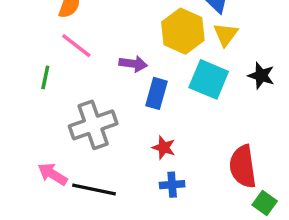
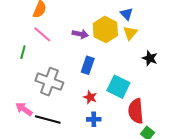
purple arrow: (133, 64) -> (80, 34), moved
cyan square: (209, 79) -> (118, 87), moved
gray cross: (93, 125) -> (49, 82), turned 36

